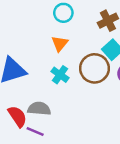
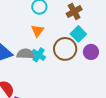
gray semicircle: (39, 109) -> (26, 54), moved

